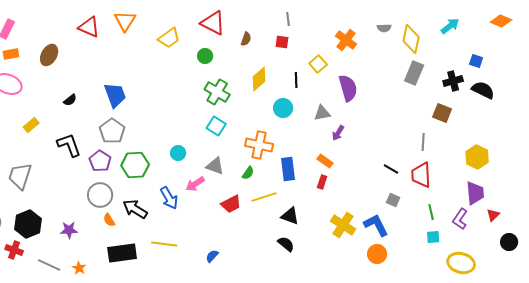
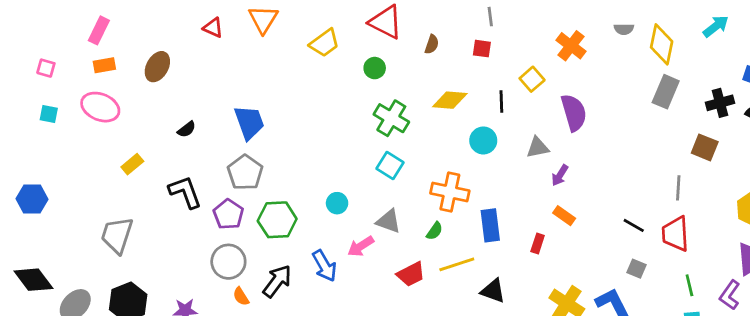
red triangle: (89, 27) -> (213, 28), size x0.7
yellow diamond: (259, 79) -> (450, 100), turned 45
orange rectangle: (325, 161) -> (564, 216), moved
black arrow: (135, 209) -> (277, 281), turned 95

